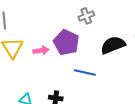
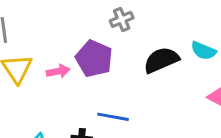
blue line: (85, 72) -> (113, 117), moved

